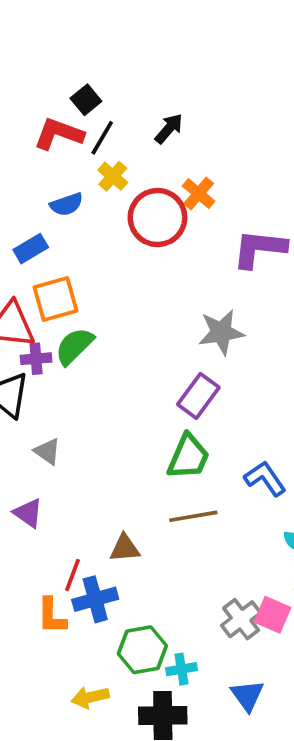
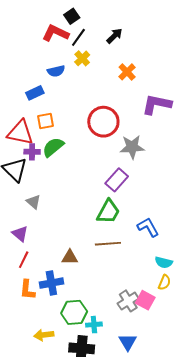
red circle: (157, 218) -> (103, 122), moved
orange square: (55, 299) -> (45, 121), size x0.7
red line: (73, 575) -> (24, 260), moved

